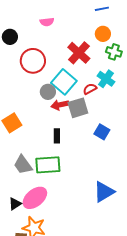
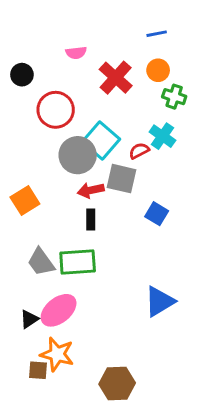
red cross: (79, 53) -> (116, 78), moved
gray circle: (48, 92) -> (78, 155), size x1.6
red arrow: (60, 105) -> (91, 190), moved
gray square: (78, 108) -> (121, 179), turned 30

